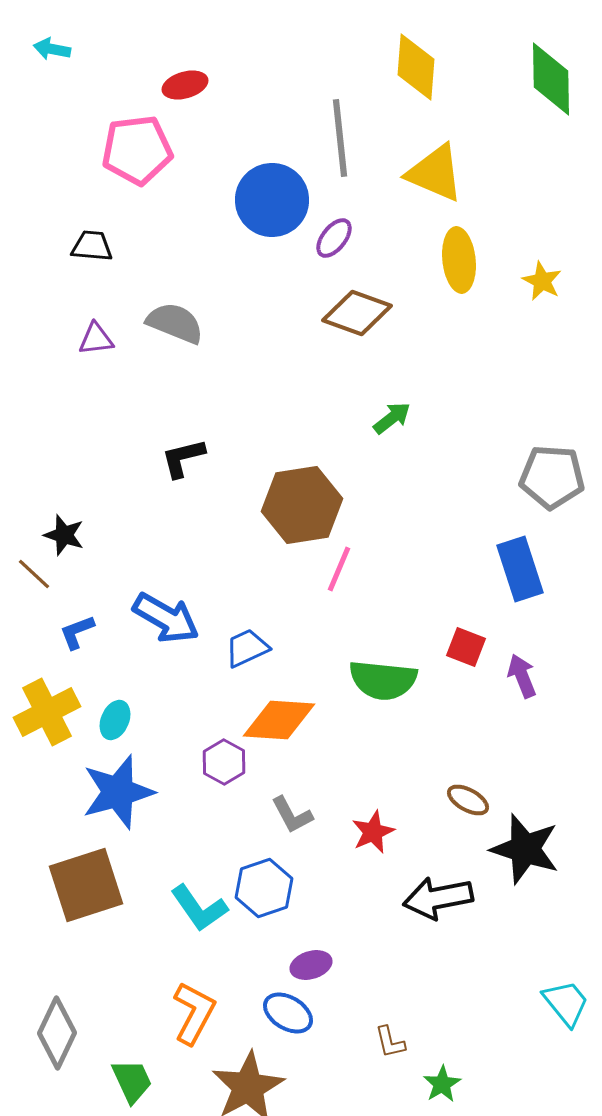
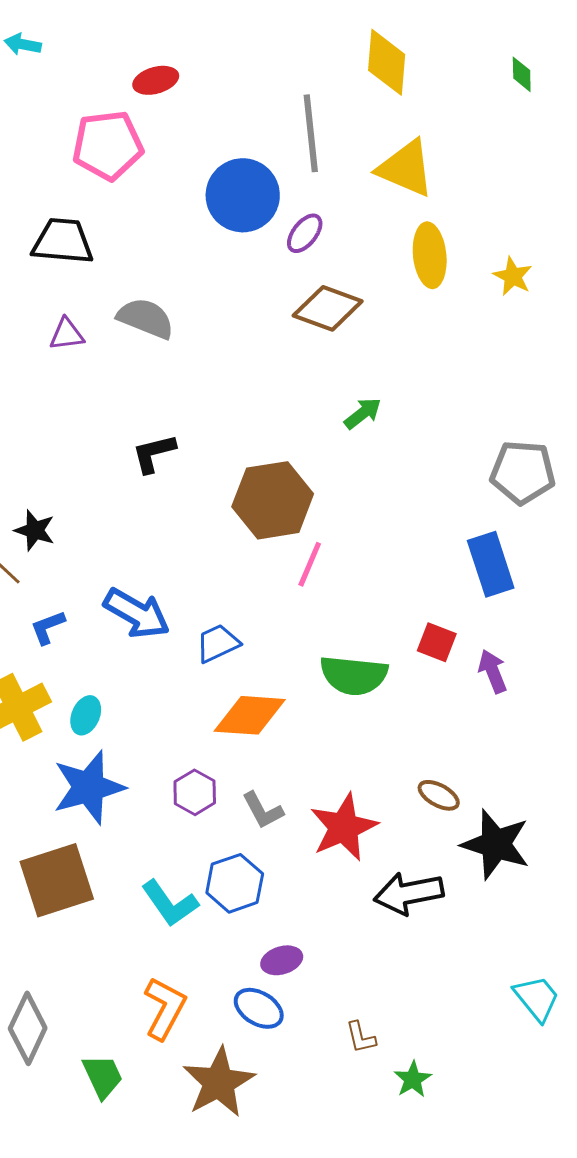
green diamond: (551, 79) -> (522, 74), size x0.5
black trapezoid: (92, 246) -> (63, 241), size x1.5
purple hexagon: (224, 762) -> (195, 792), moved
red star: (373, 832) -> (344, 827), size x1.6

